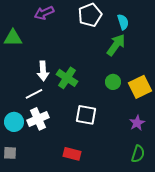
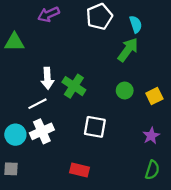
yellow square: (140, 87) -> (154, 96), size x0.7

